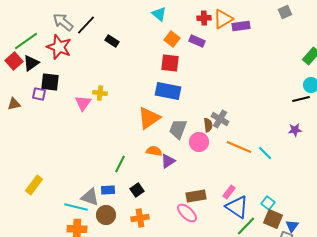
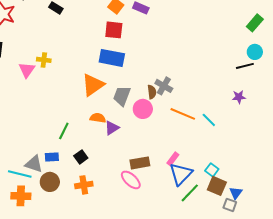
blue triangle: (237, 207) -> (181, 174), turned 40

